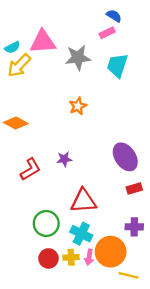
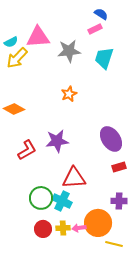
purple star: (64, 159) -> (57, 141), size x1.6
cyan cross: (81, 234) -> (62, 201), moved
pink arrow: (89, 257) -> (79, 228), turned 72

